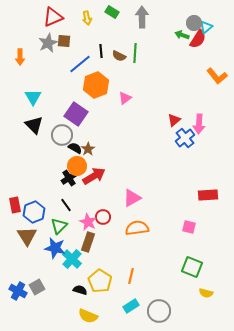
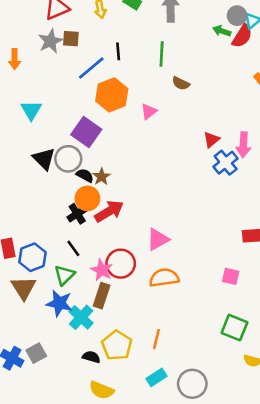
brown semicircle: (119, 56) -> (181, 83), moved
black triangle: (34, 125) -> (44, 159), moved
red circle: (103, 217) -> (121, 264), size x1.5

